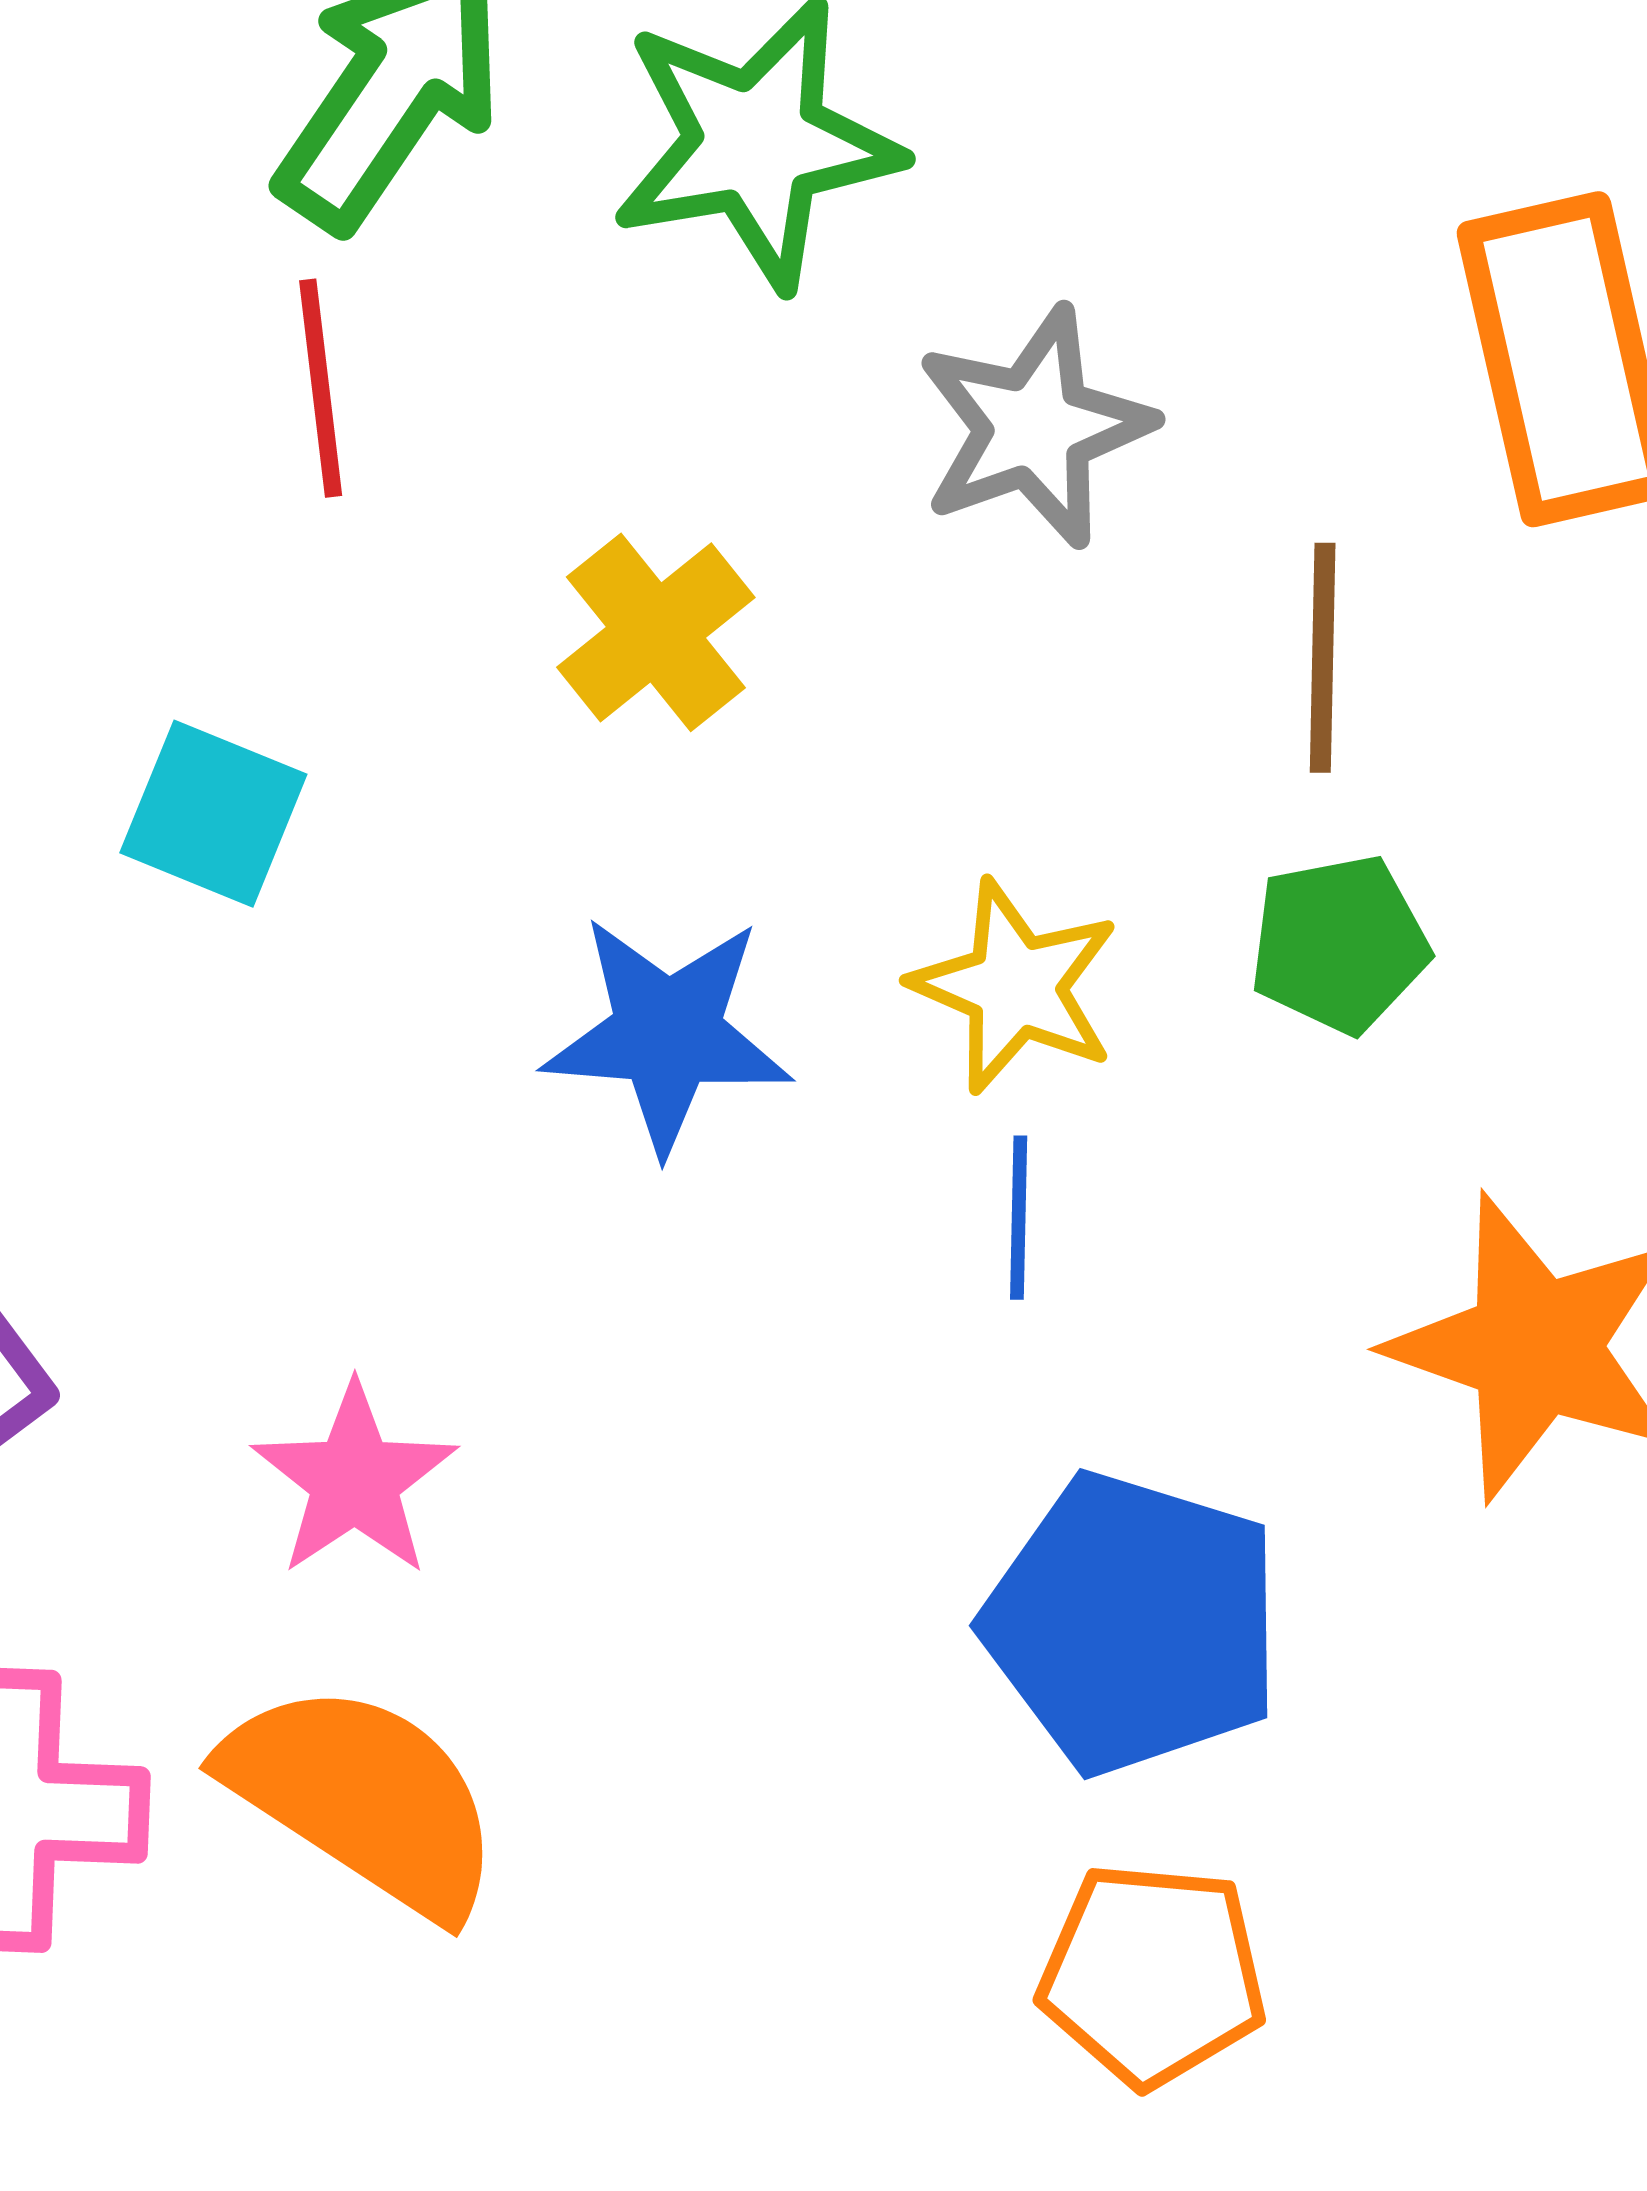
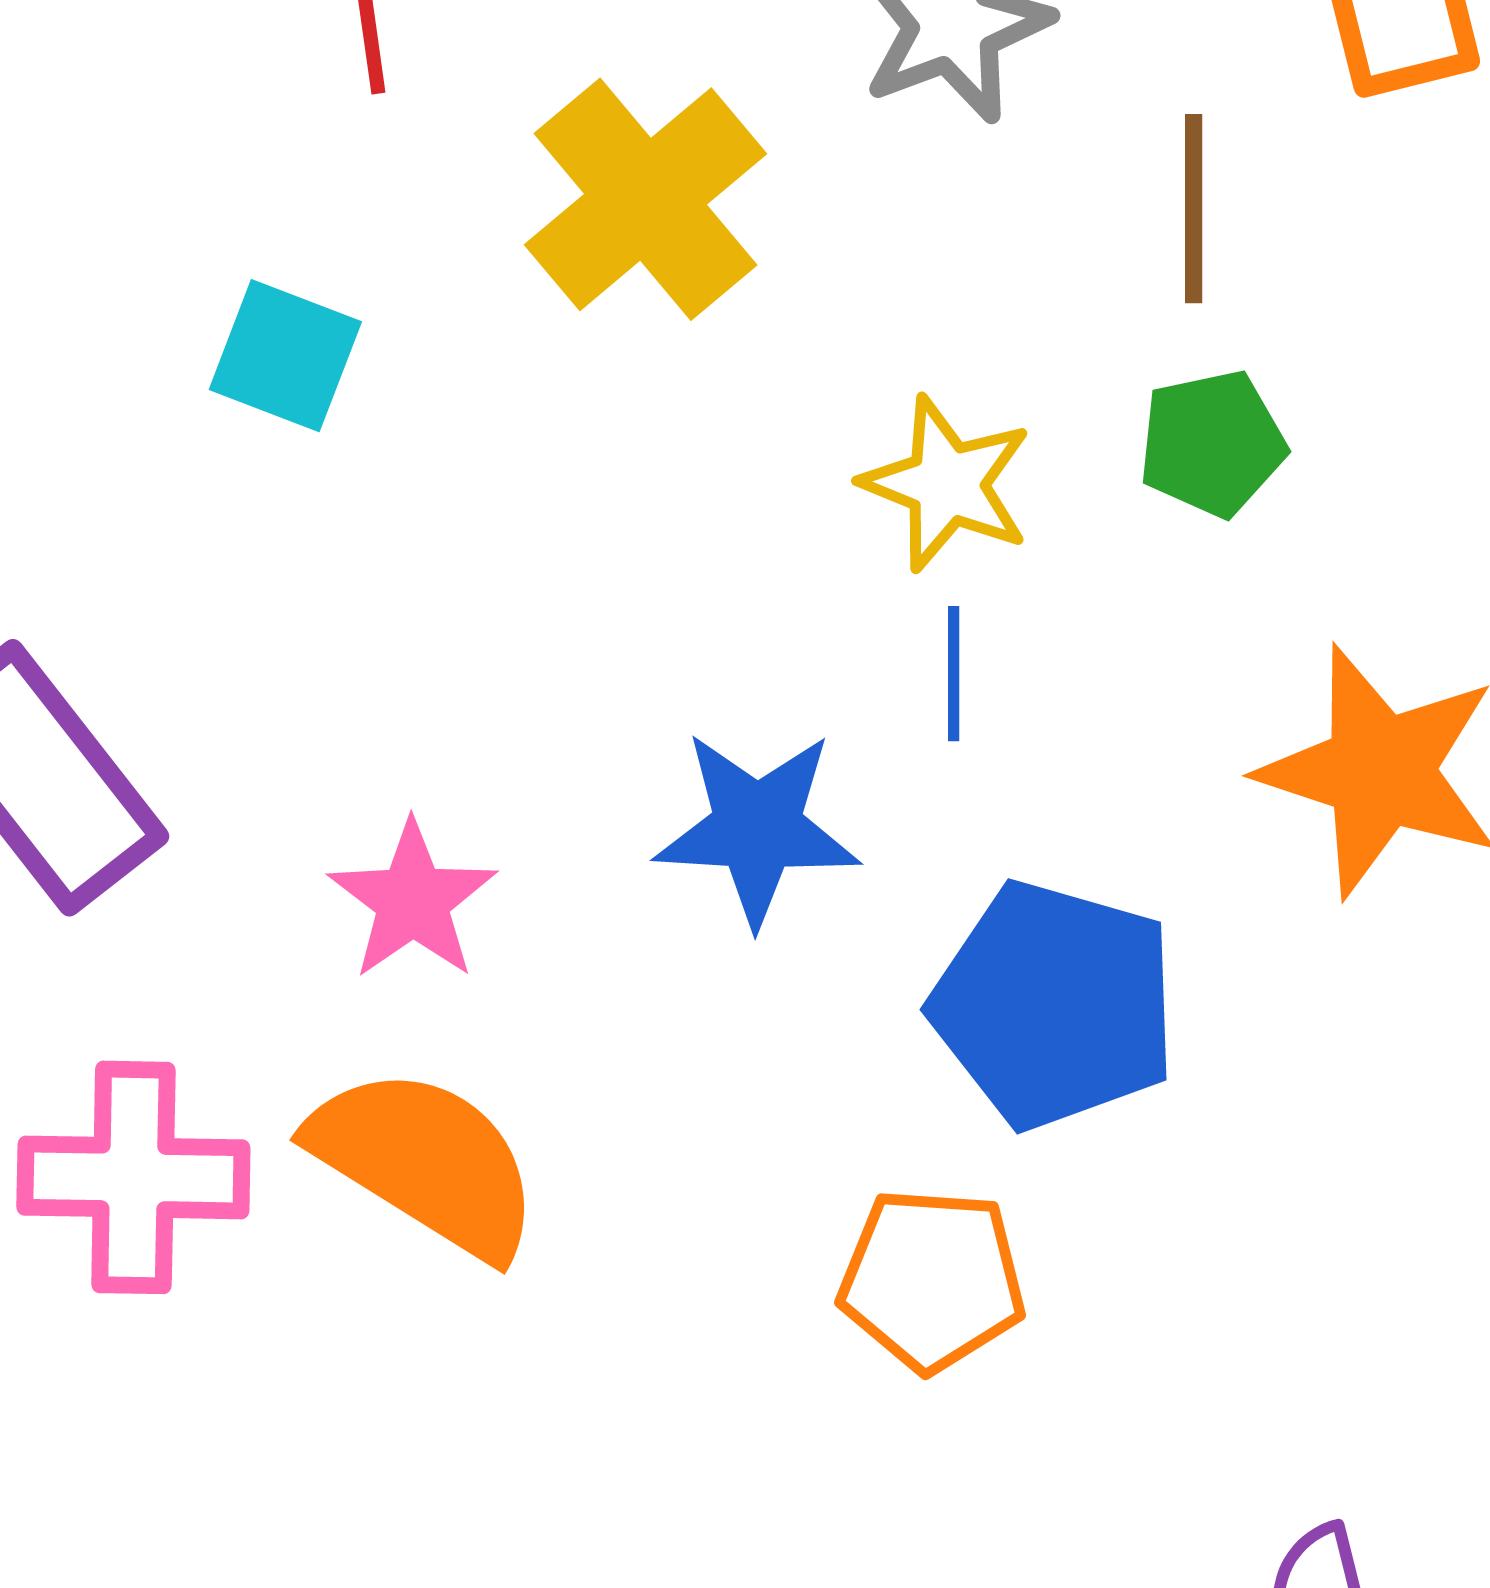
yellow cross: (656, 632) -> (646, 199), size x1.5
blue star: (667, 1034) -> (757, 828), moved
orange pentagon: (1153, 1974) -> (932, 1280), moved

